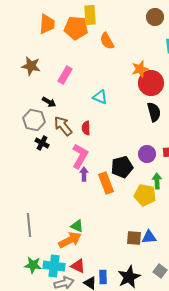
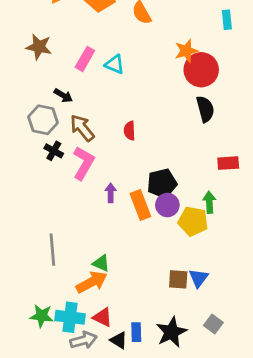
cyan triangle: (100, 97) -> (115, 64), moved
red semicircle: (86, 128) -> (130, 131), moved
purple circle: (147, 154) -> (167, 205), moved
pink L-shape: (80, 156) -> (84, 163), moved
gray line: (29, 225) -> (52, 250), moved
blue triangle: (149, 237) -> (198, 278), turned -49

